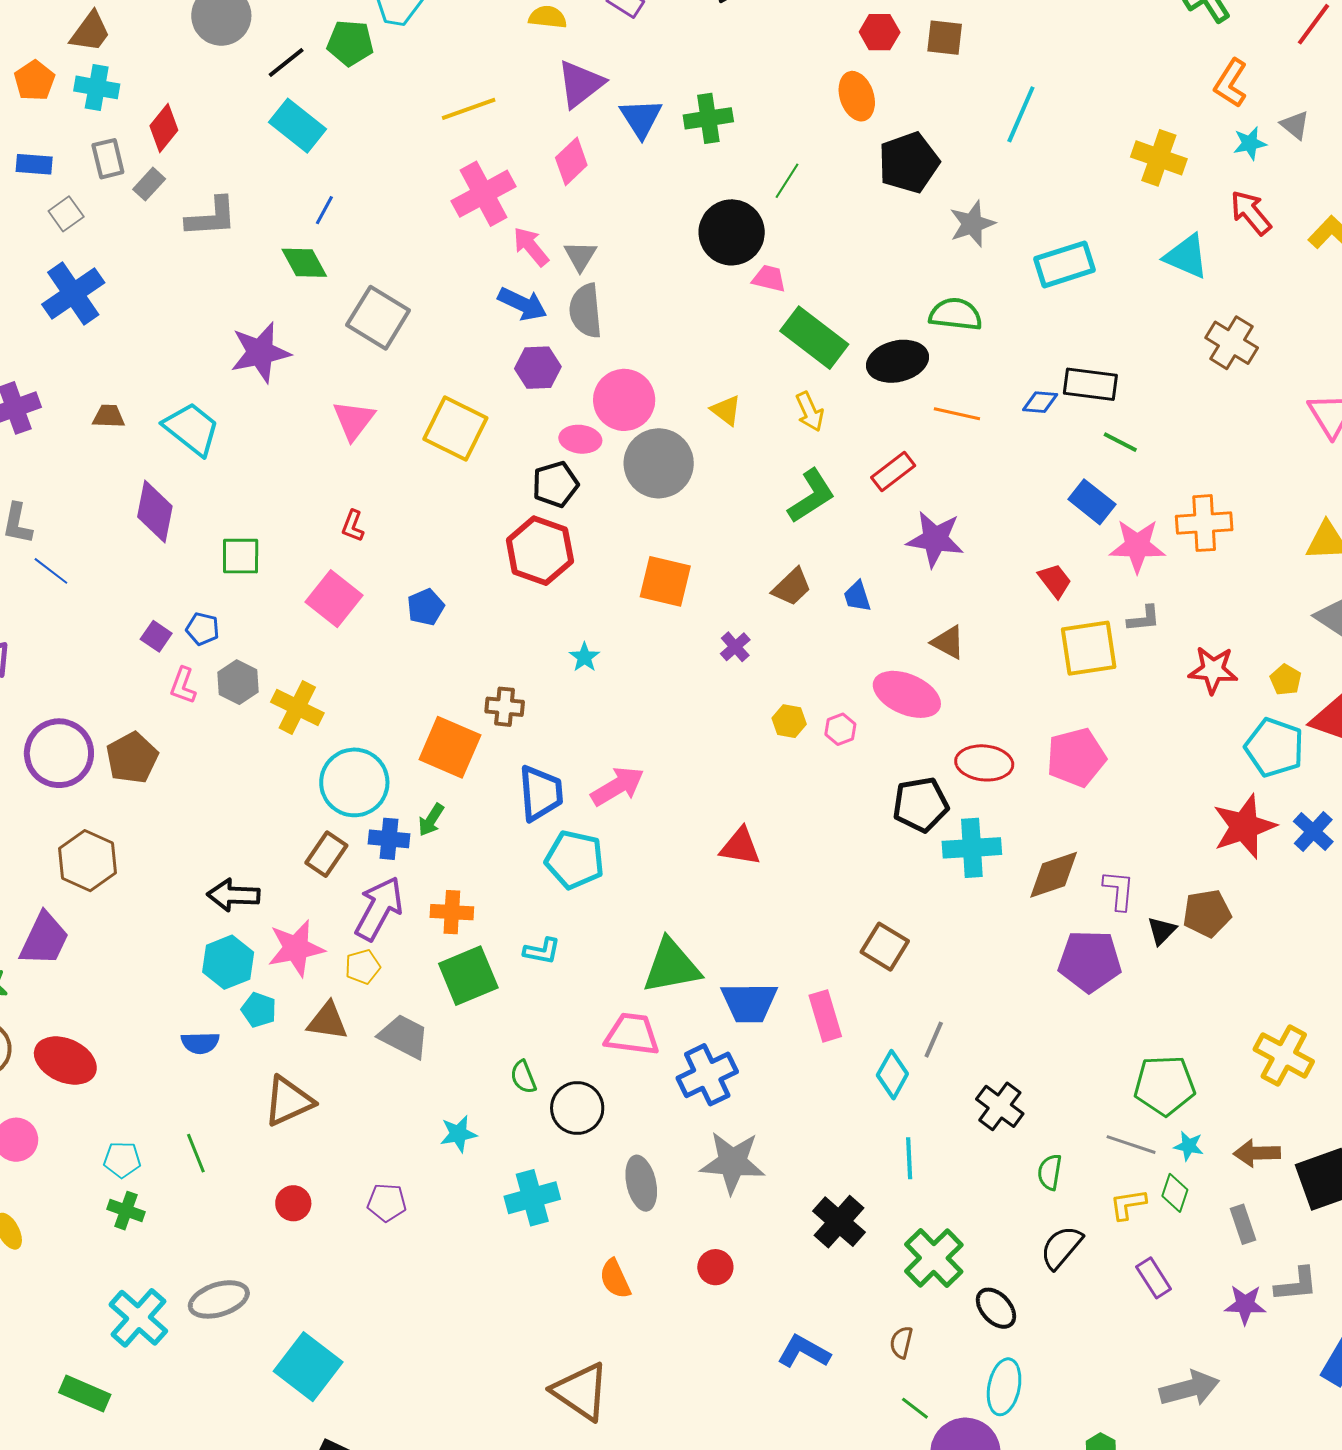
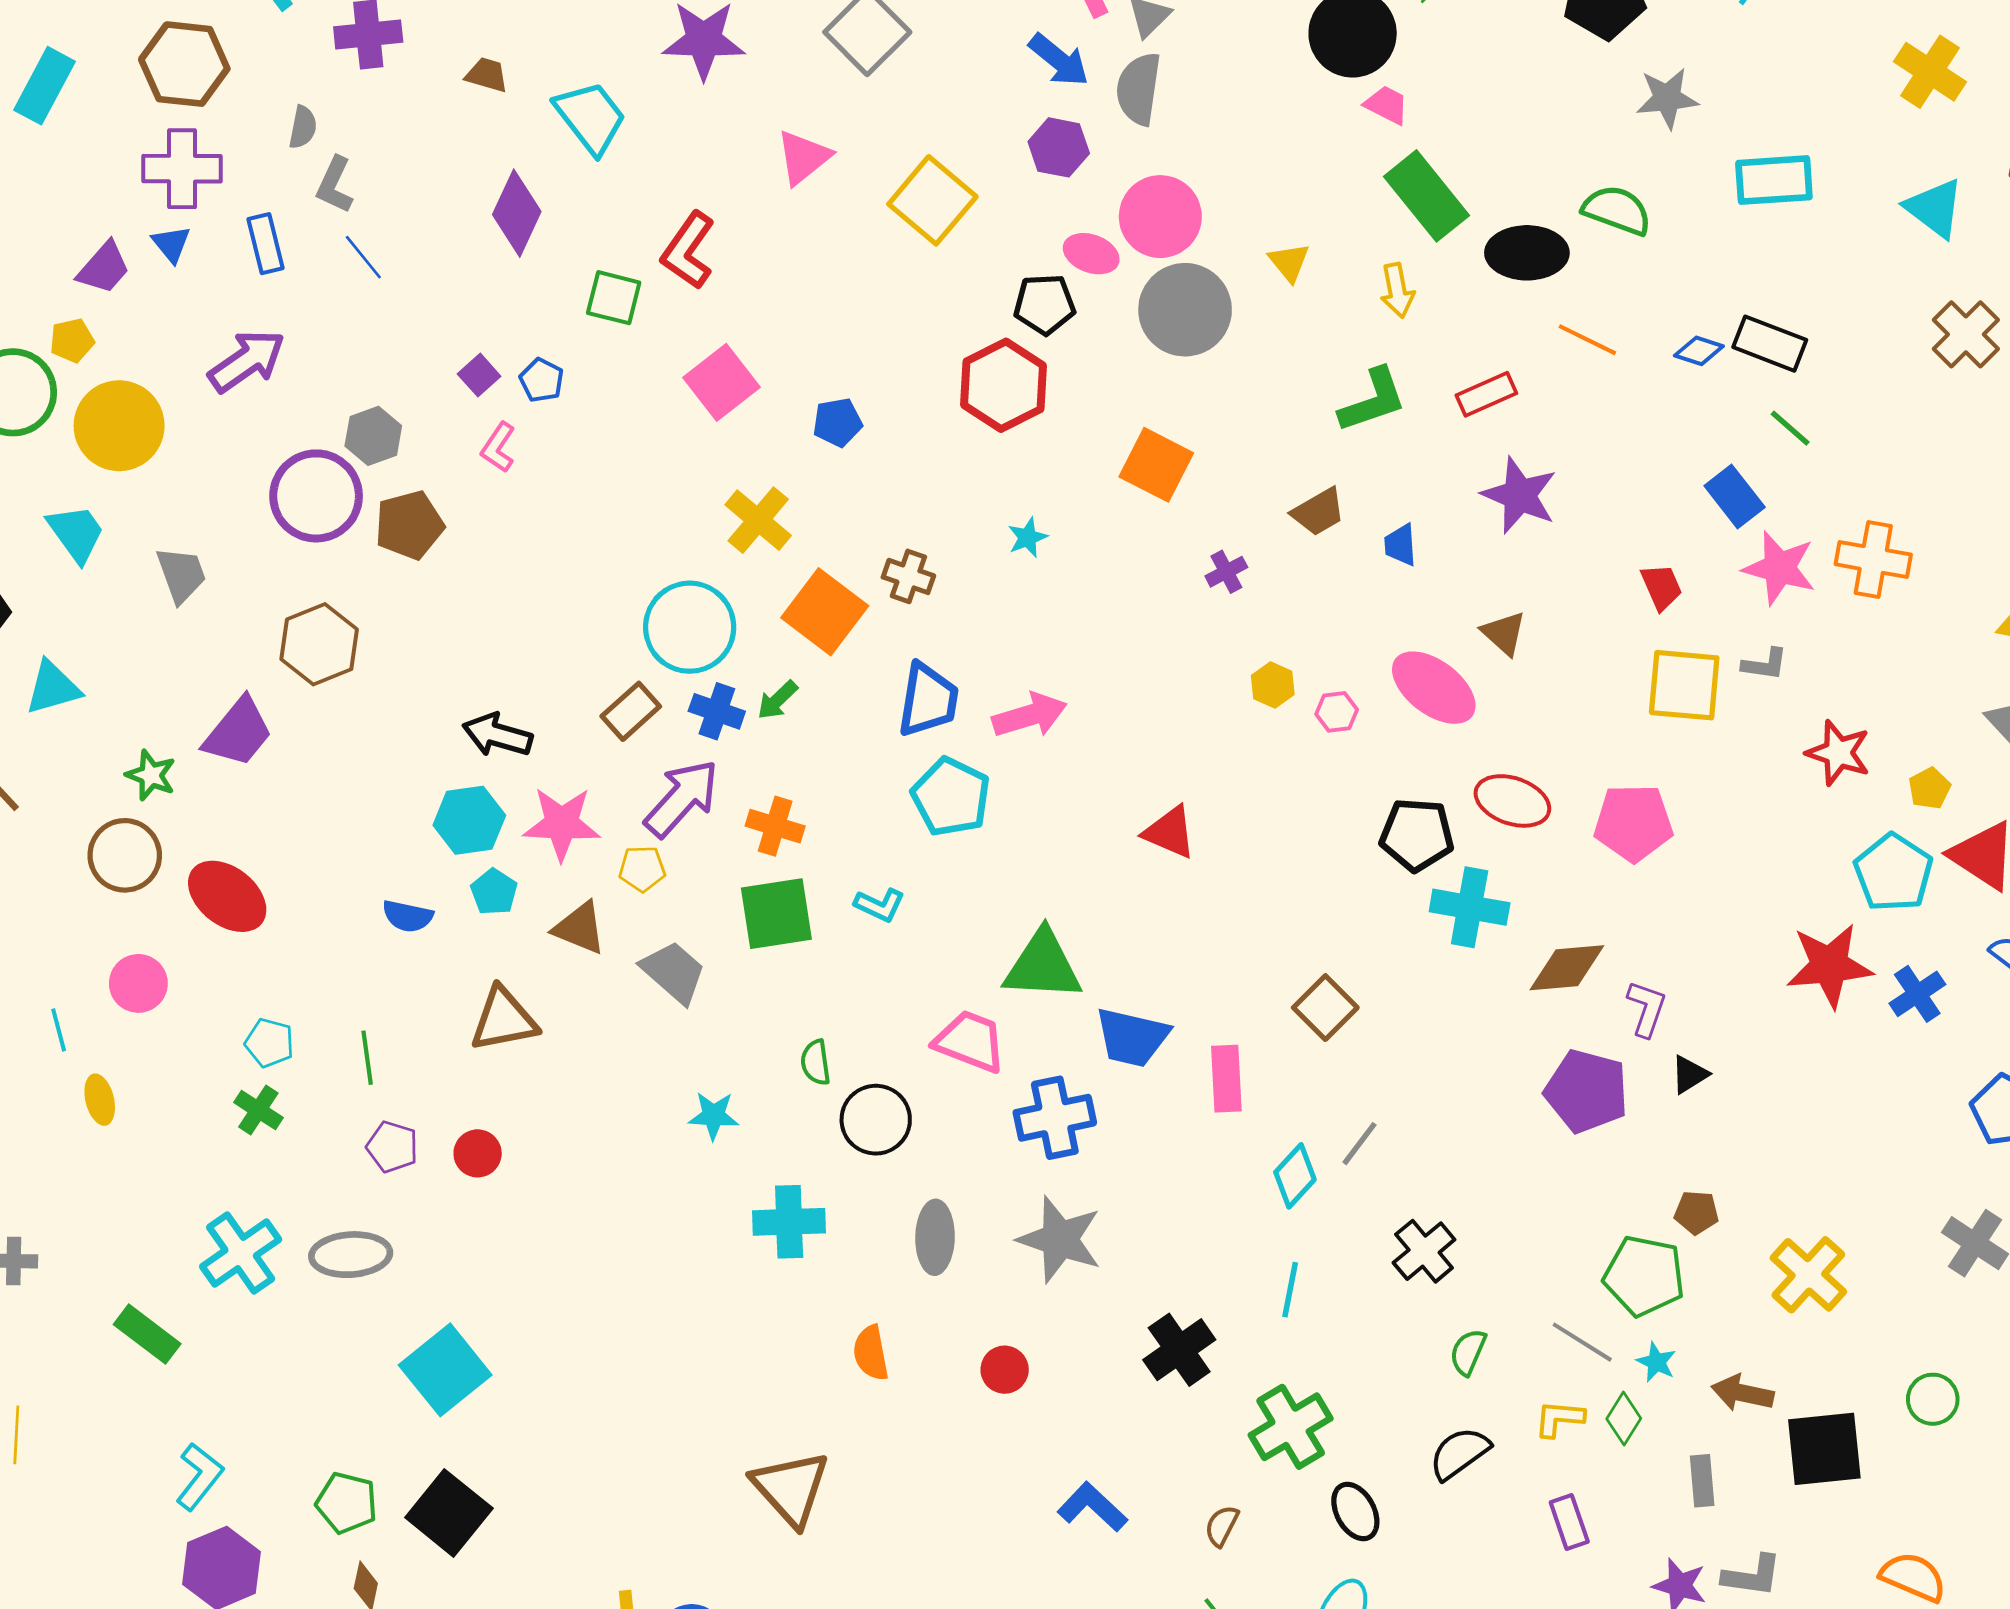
red L-shape: (353, 526) -> (688, 251), moved, size x1.8
gray hexagon: (238, 682) -> (373, 436), moved
yellow cross: (297, 708) -> (758, 520), moved
brown pentagon: (1207, 913) -> (1696, 1212), moved, size x0.7
purple pentagon: (387, 1203) -> (392, 1147), moved

